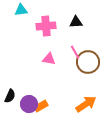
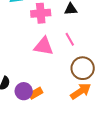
pink triangle: (49, 59) -> (44, 46), size x1.5
brown circle: (88, 62) -> (83, 68), moved

